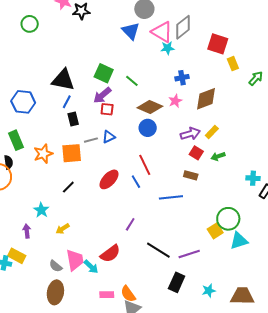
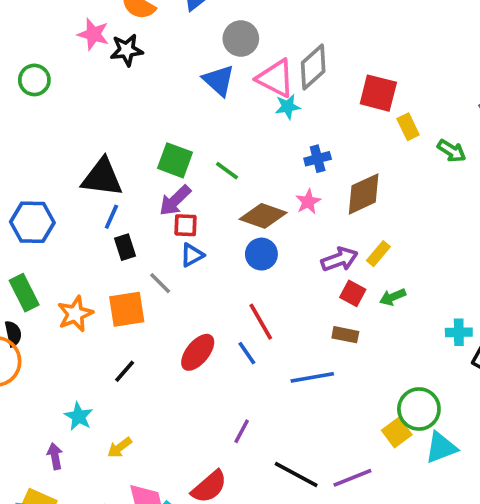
green arrow: (256, 78) -> (452, 151), turned 84
blue triangle: (109, 137) -> (192, 255), moved
gray line: (91, 140) -> (160, 283), turned 64

